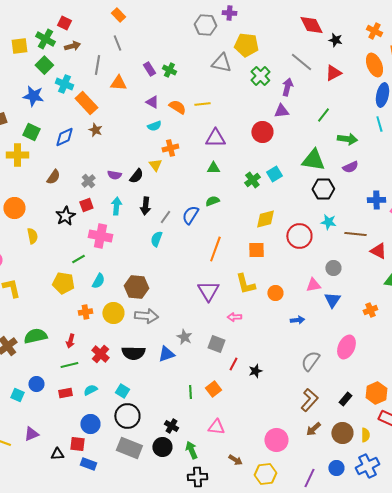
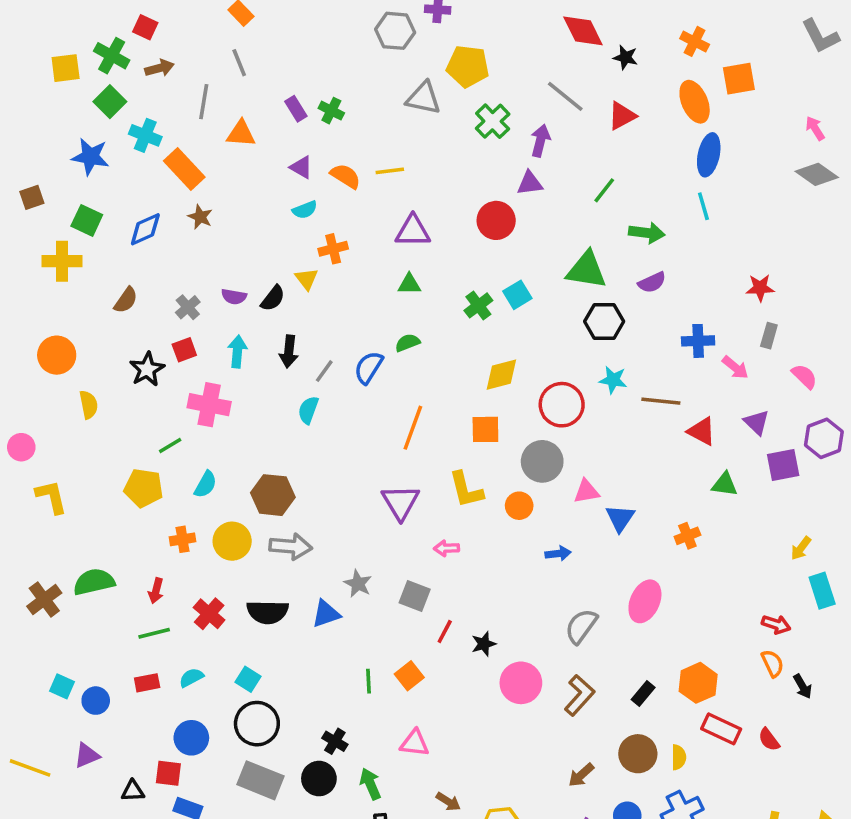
gray circle: (333, 268) -> (542, 461), moved, size x1.5
blue circle: (36, 384) -> (96, 701), moved
brown arrow: (313, 429) -> (581, 775), moved
pink circle: (276, 440) -> (521, 683), moved

